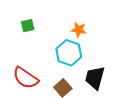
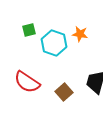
cyan hexagon: (69, 53) -> (54, 43), moved

